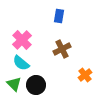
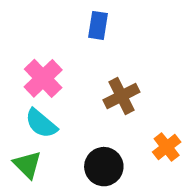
blue rectangle: (59, 16) -> (98, 25), moved
black circle: (36, 85) -> (104, 167), moved

